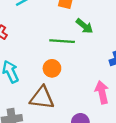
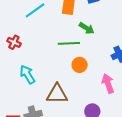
orange circle: (52, 68) -> (80, 65), moved

